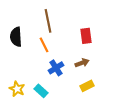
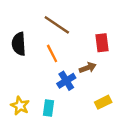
brown line: (48, 21) -> (57, 25), turned -45
brown arrow: (82, 63) -> (88, 68), moved
cyan rectangle: (41, 91) -> (48, 108), turned 56

